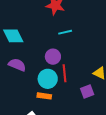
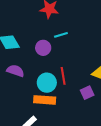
purple circle: (53, 57) -> (43, 48), moved
orange rectangle: (44, 96) -> (45, 100), size x1.5

